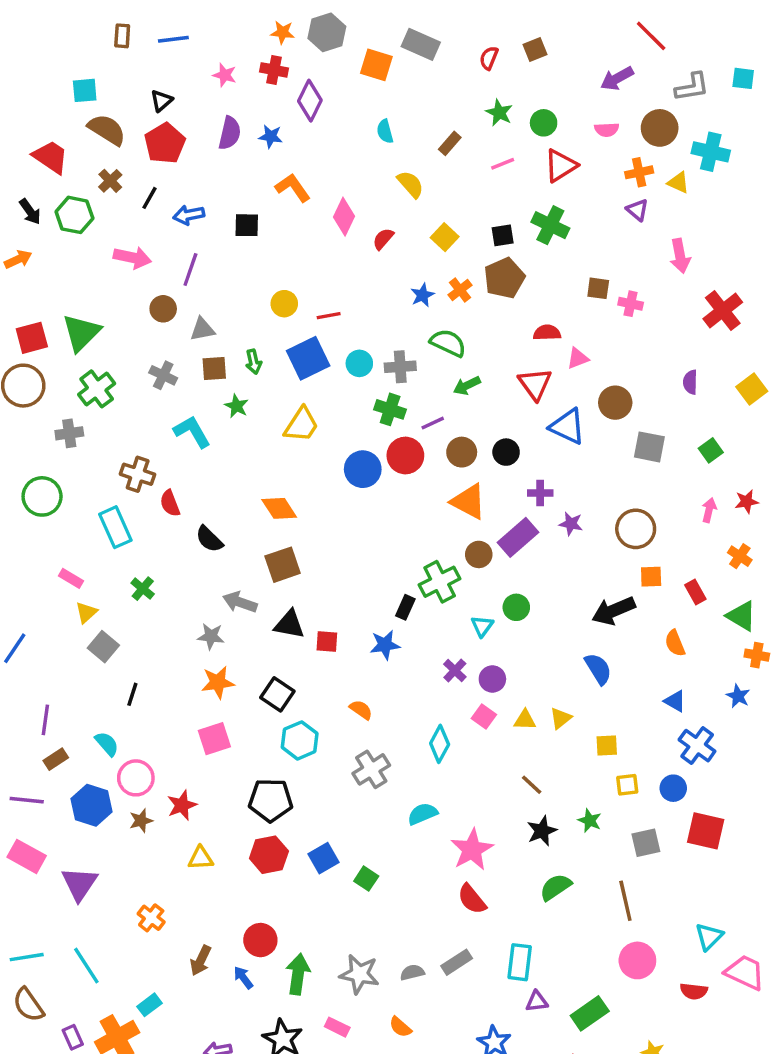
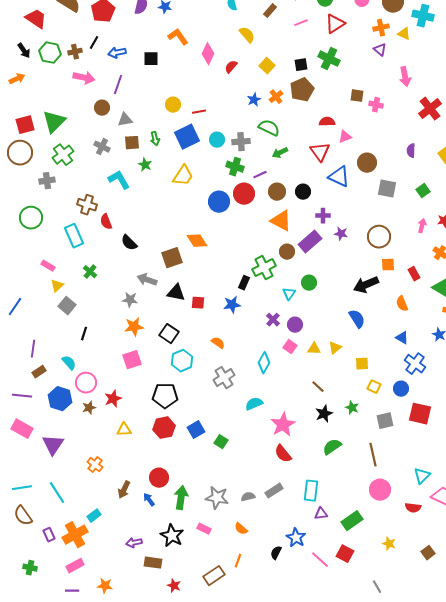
brown cross: (110, 181) -> (75, 52), moved, turned 32
orange diamond: (279, 508) -> (197, 241), moved
yellow square: (627, 785) -> (374, 387), turned 32

